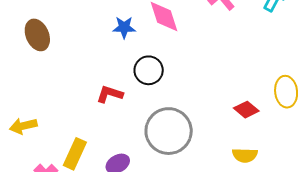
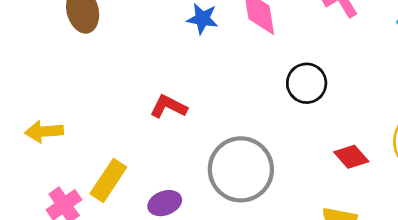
black circle: (149, 70) -> (307, 83), moved

